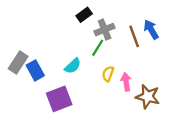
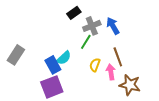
blue arrow: (151, 30) -> (113, 26), moved
brown line: (134, 36) -> (118, 57), moved
blue rectangle: (35, 70) -> (53, 65), moved

